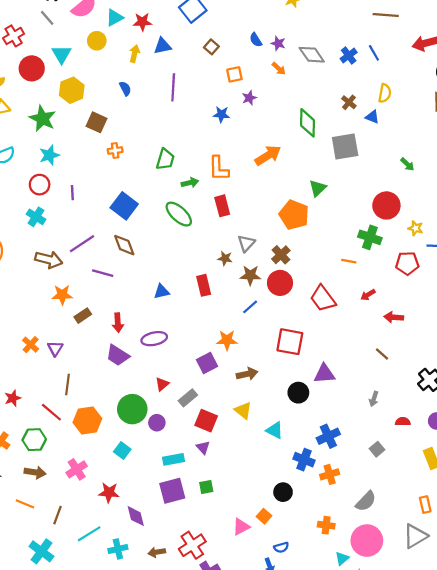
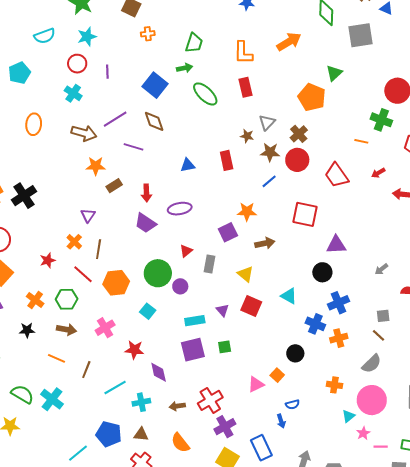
green arrow: (190, 183) -> (185, 68), moved
orange cross: (31, 345) -> (74, 242), moved
brown line: (382, 354) -> (378, 335), moved
black circle: (298, 393) -> (322, 272), moved
gray rectangle: (188, 398) -> (210, 264), turned -42
gray arrow: (374, 399) -> (381, 269), turned 32
yellow triangle: (243, 410) -> (245, 274), moved
red square: (206, 421) -> (251, 306), moved
gray square: (377, 449) -> (383, 316), turned 32
cyan cross: (41, 551) -> (52, 399), moved

